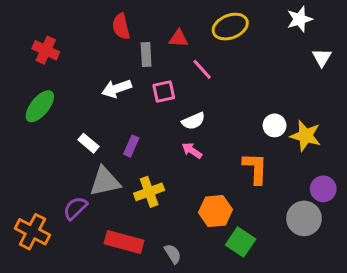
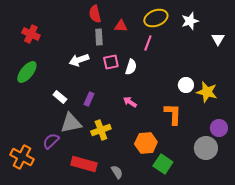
white star: (300, 19) -> (190, 21), moved
red semicircle: (121, 27) -> (95, 14), moved
pink line: (202, 69) -> (148, 43), moved, turned 63
white semicircle: (193, 121) -> (131, 67), moved, turned -49

